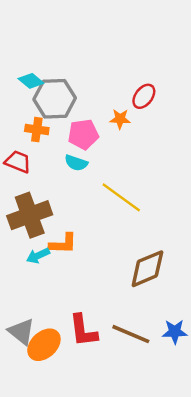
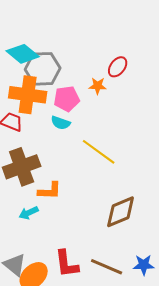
cyan diamond: (31, 81) -> (23, 54), size x1.5
orange cross: (37, 130) -> (28, 95), size x1.8
cyan arrow: (38, 256) -> (29, 213), moved

